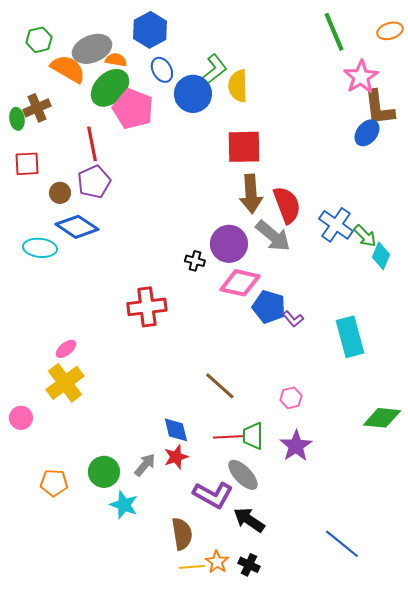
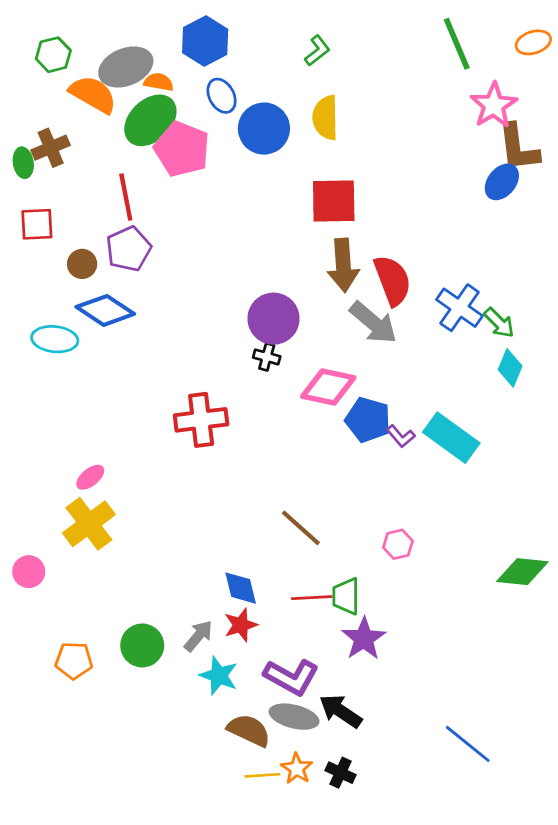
green L-shape: (214, 70) -> (317, 51), moved, size x0.7
purple circle: (229, 244) -> (274, 319), moved
cyan diamond: (381, 256) -> (510, 368), moved
cyan rectangle: (350, 337) -> (451, 438), moved, turned -39
purple star: (296, 446) -> (364, 639), moved
gray ellipse: (243, 475) -> (294, 717), moved, turned -32
cyan star: (124, 505) -> (219, 676), moved
brown semicircle: (182, 534) -> (249, 730), turned -56

